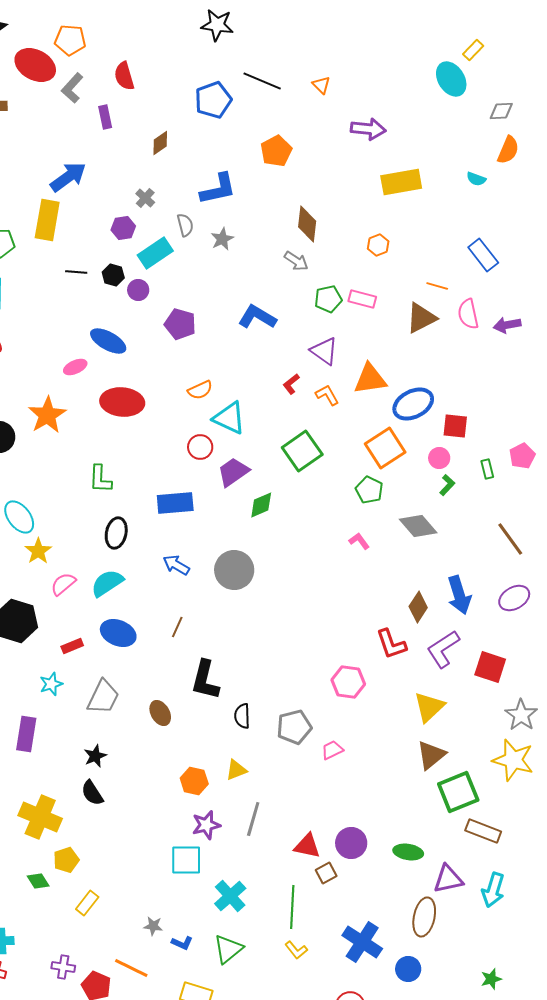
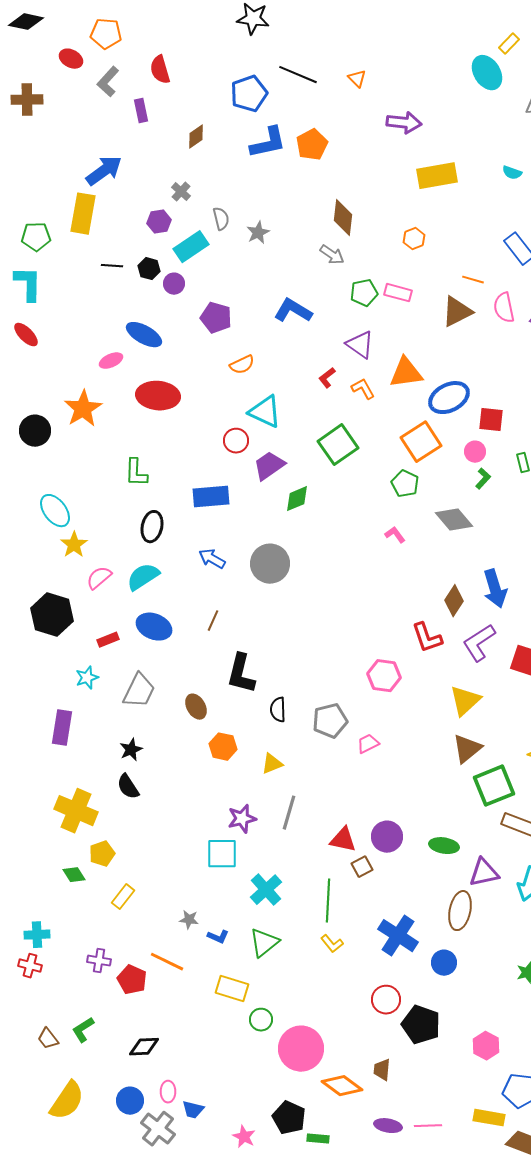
red ellipse: (35, 65) -> (71, 59), size x0.6
blue L-shape: (218, 189) -> (268, 143), moved
orange semicircle: (200, 390) -> (242, 365), moved
orange hexagon: (194, 781) -> (223, 747), moved

